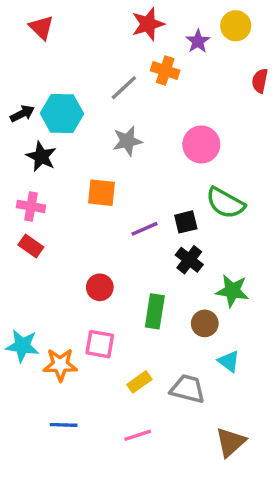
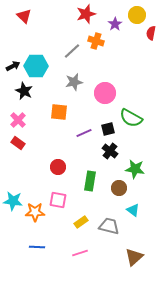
red semicircle: (260, 81) -> (151, 33), moved
pink circle: (201, 144) -> (105, 93), moved
pink cross: (31, 206) -> (18, 120), turned 35

